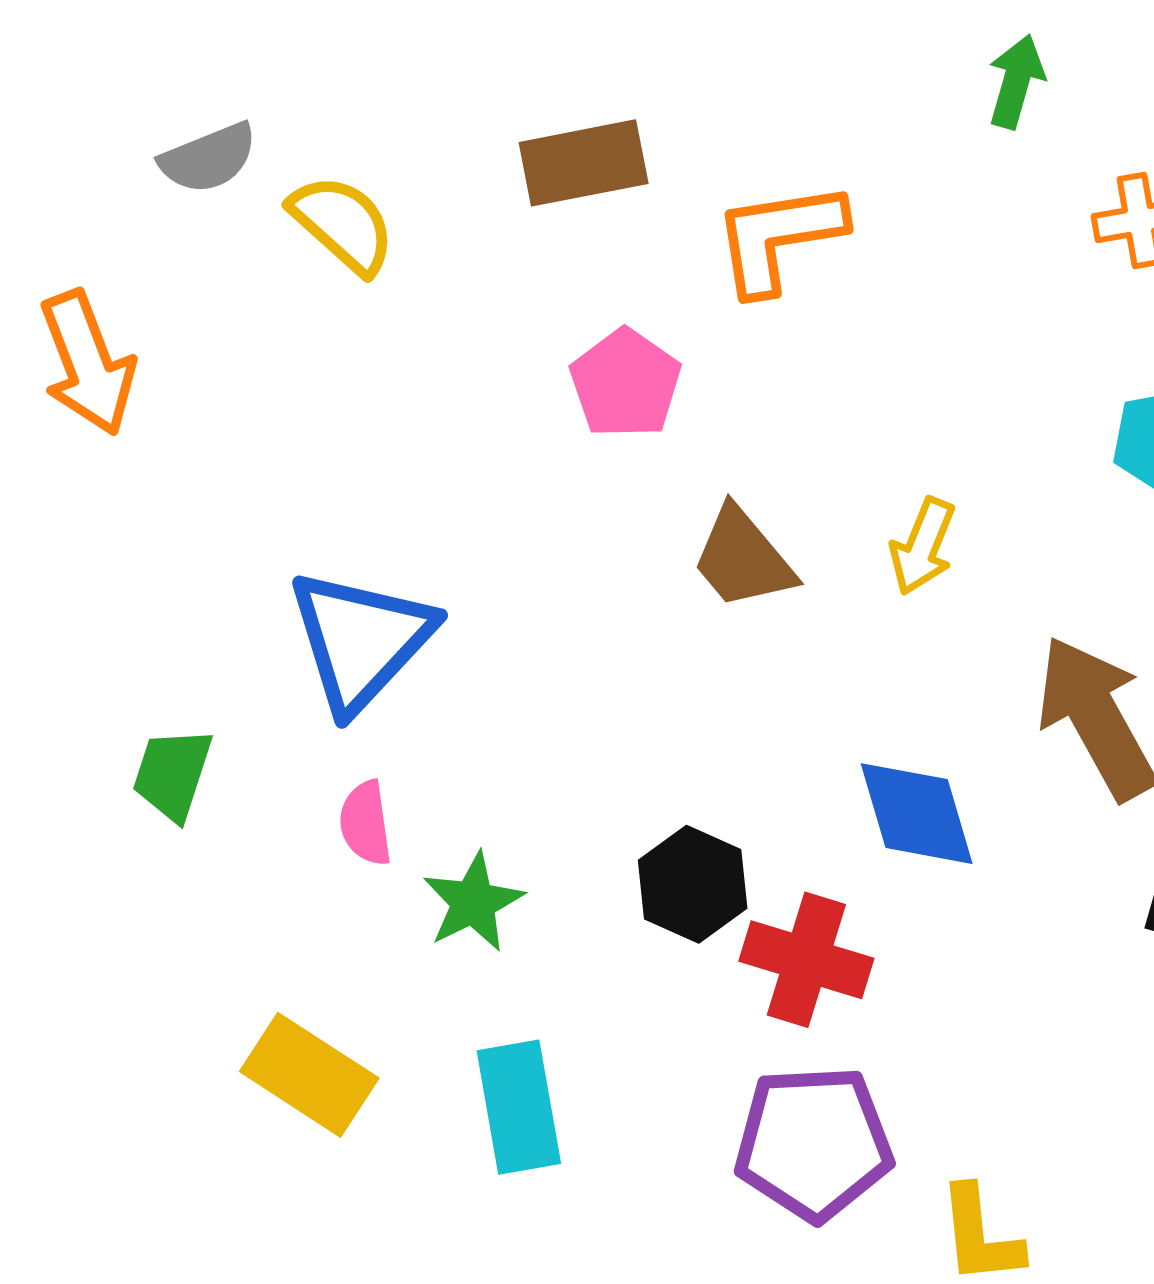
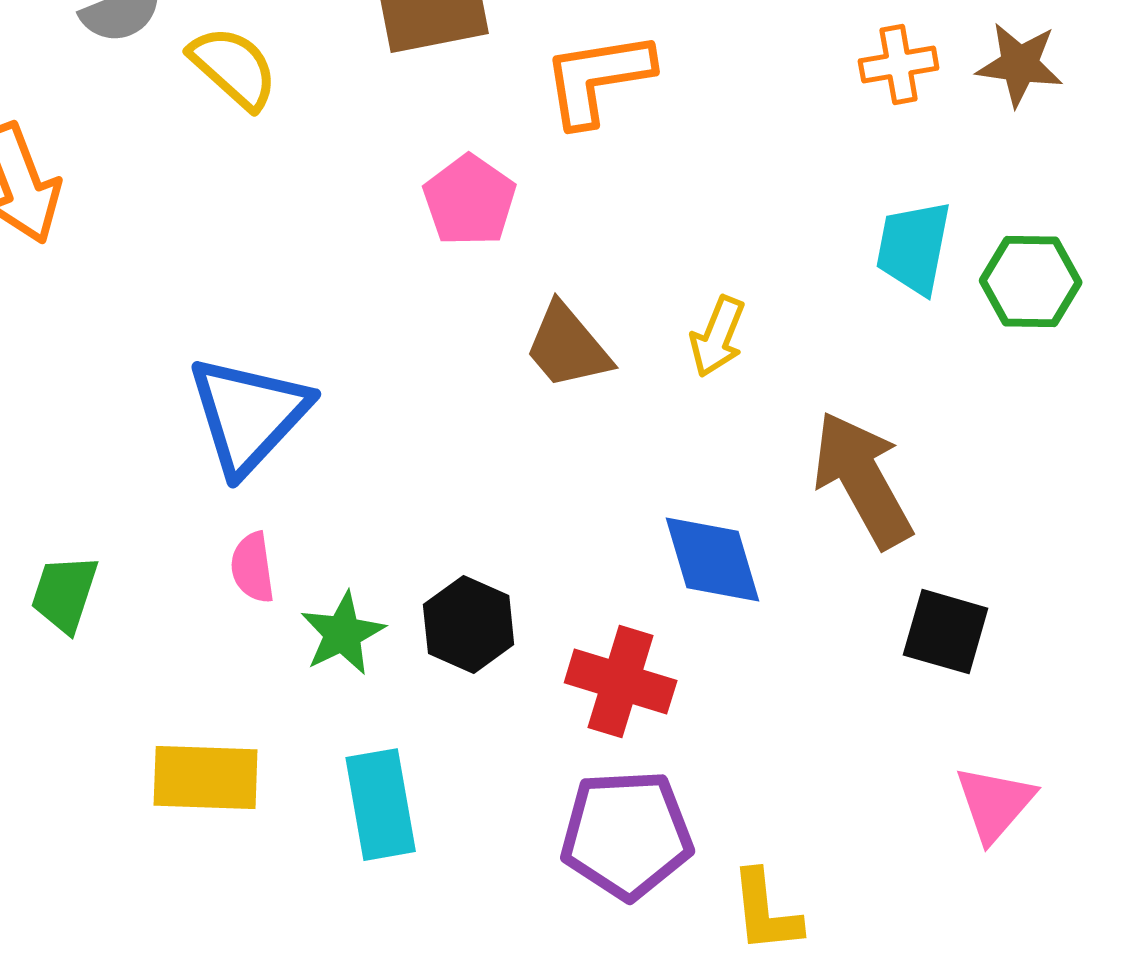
green trapezoid: (173, 774) -> (65, 594), moved
black hexagon: (693, 884) -> (469, 625), moved
yellow rectangle: (309, 1075) -> (206, 778), turned -31

